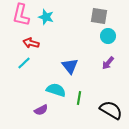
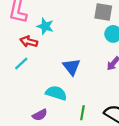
cyan star: (46, 17) -> (45, 26), moved
green line: (79, 98) -> (82, 113), moved

